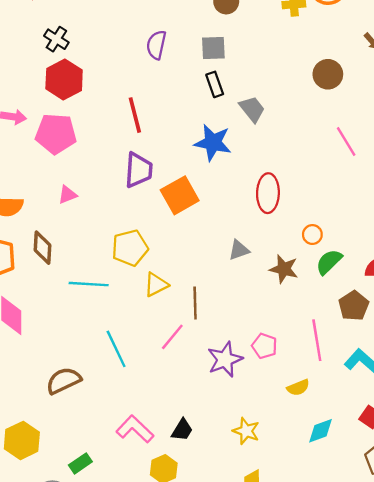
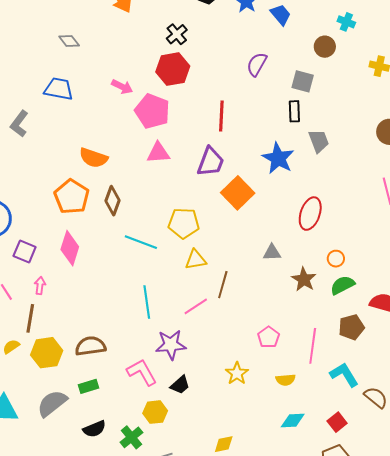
pink triangle: (67, 195) -> (158, 153), moved, size x1.4
orange square: (180, 195) -> (238, 193), turned -32
purple star: (225, 359) -> (171, 345), moved
brown semicircle: (64, 381) -> (90, 346), moved
yellow star: (246, 431) -> (237, 373), moved

